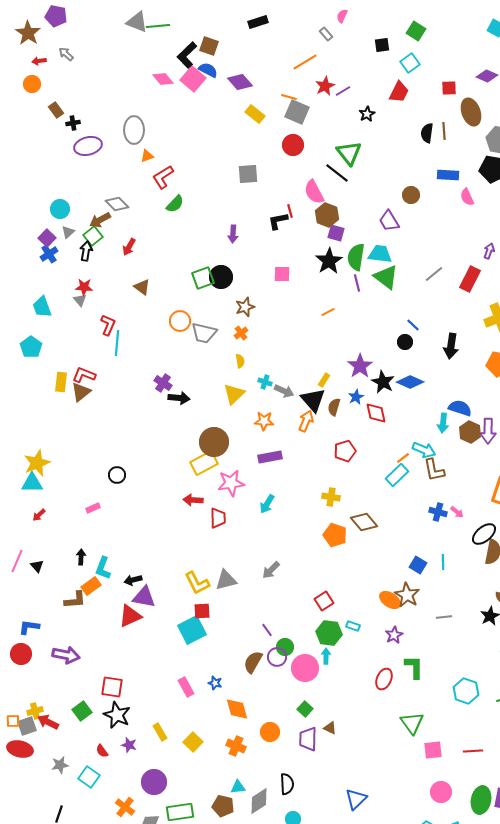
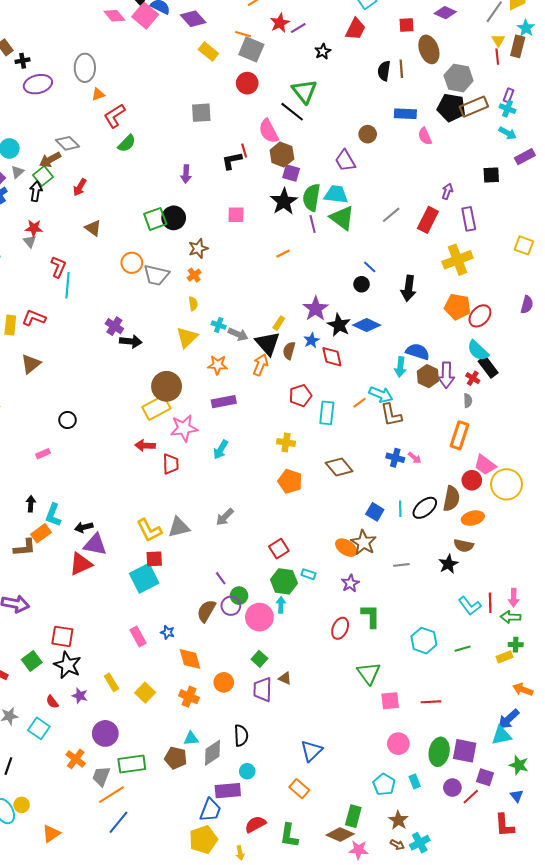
brown triangle: (81, 392) -> (31, 364), moved
cyan rectangle: (397, 475) -> (327, 413), moved, turned -40
brown diamond: (364, 522) -> (339, 467), moved
black ellipse: (484, 534) -> (425, 508), moved

